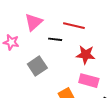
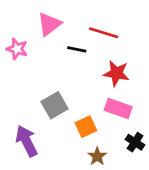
gray square: (37, 66) -> (54, 105), moved

